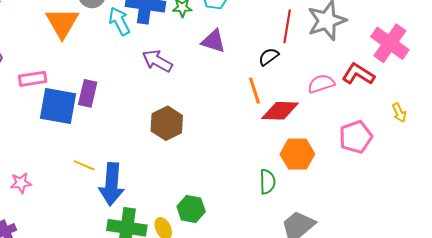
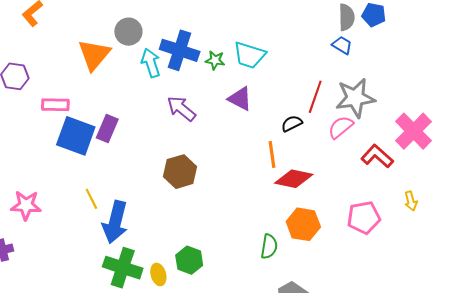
pink semicircle: (321, 84) -> (341, 127), moved, turned -32
yellow line: (84, 165) -> (91, 199), turned 30
pink star: (21, 183) -> (26, 205), size x1.4

